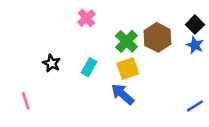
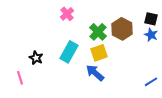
black square: (195, 25) -> (151, 19), turned -32
black star: (52, 63) -> (36, 58), moved
cyan rectangle: (89, 67) -> (69, 52), size x1.5

